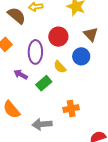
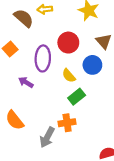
green rectangle: (44, 83) -> (77, 97), moved
orange cross: (71, 109) -> (67, 123), moved
gray arrow: (42, 124) -> (47, 137), turned -60

